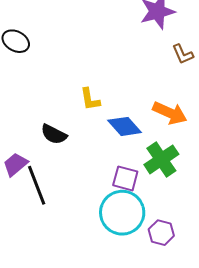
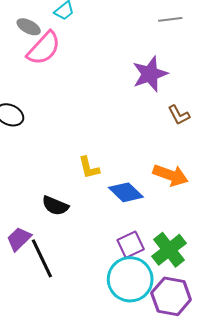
green cross: (161, 159) -> (169, 250), moved
purple square: (125, 178) -> (131, 245), turned -36
purple hexagon: (161, 233) -> (171, 296), size x1.5

